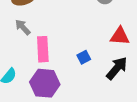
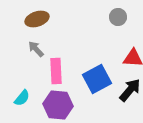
blue square: (84, 57) -> (97, 79), size x2.0

